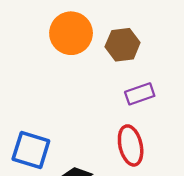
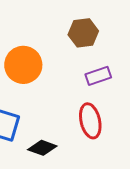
orange circle: (71, 33) -> (23, 65), moved

